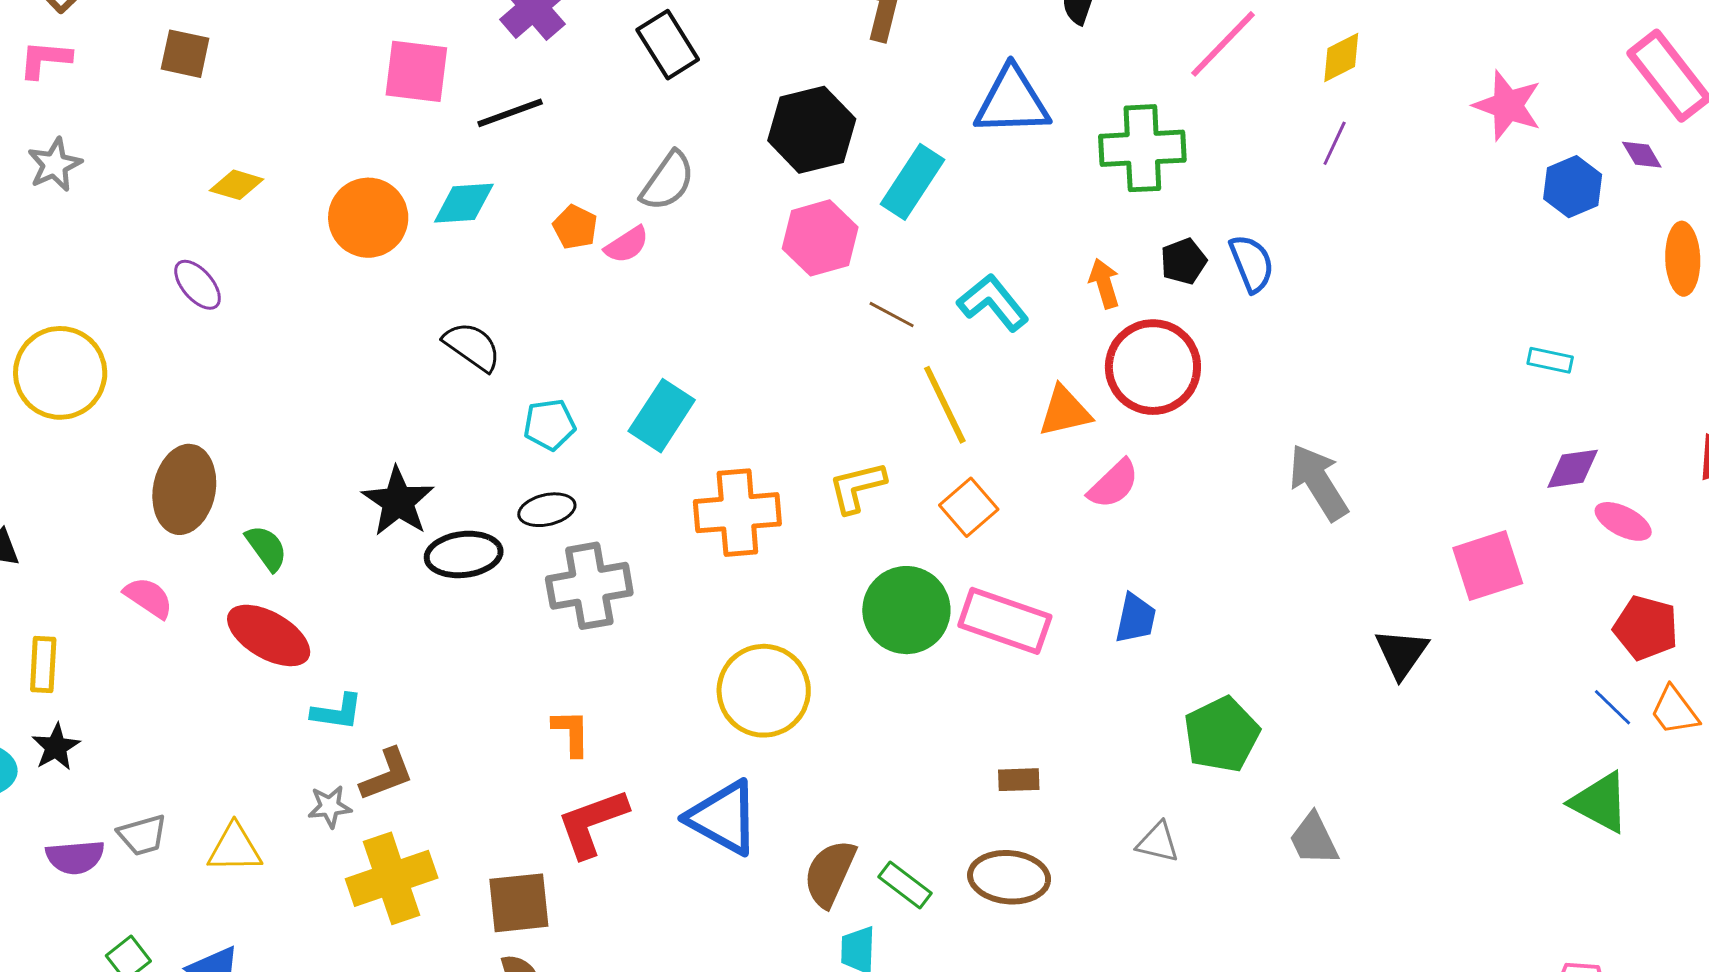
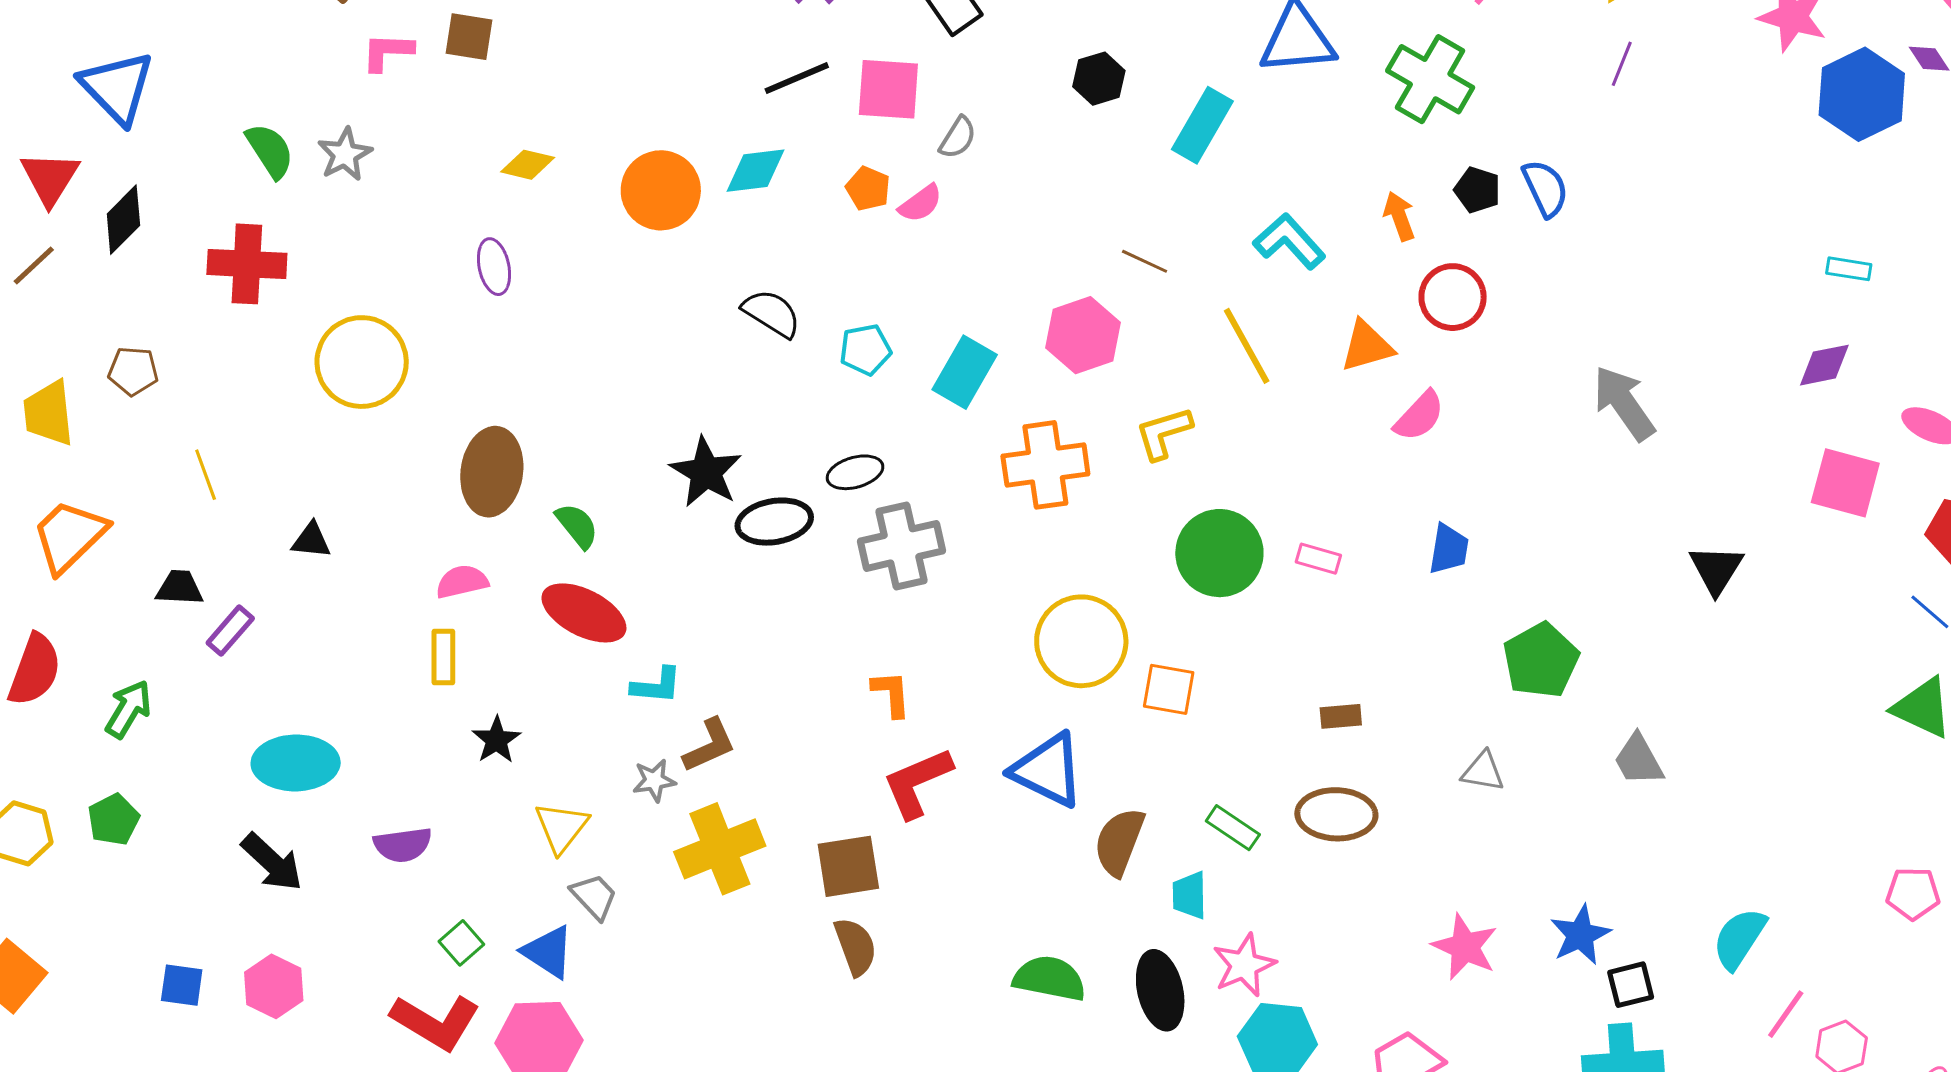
pink L-shape: (45, 59) -> (387, 52), moved
pink square: (416, 71) -> (888, 89), moved
black hexagon: (812, 130) -> (1099, 79), size x0.6
green cross: (1142, 148) -> (1430, 79), turned 36
gray semicircle: (668, 181) -> (958, 138), size x0.7
blue hexagon: (1573, 187) -> (1862, 94), size x1.5
pink hexagon: (820, 238) -> (1083, 335), moved
black pentagon: (1184, 261) -> (1477, 190), turned -30
purple ellipse: (198, 285) -> (494, 267), turned 32
brown line: (892, 315) -> (1145, 261), moved
red circle: (1153, 367) -> (1453, 297), size x0.7
cyan pentagon: (549, 425) -> (865, 350), moved
purple diamond: (1573, 469) -> (1824, 365), moved
orange square: (969, 507) -> (1169, 689), moved, turned -36
pink square: (1488, 566) -> (1845, 483), moved, turned 36
pink semicircle: (149, 598) -> (462, 582), turned -44
pink rectangle: (1005, 621) -> (1318, 559), size x0.5
yellow rectangle: (43, 665) -> (443, 657), moved
black star: (56, 747) -> (496, 740), moved
gray trapezoid: (142, 835) -> (594, 896), moved, turned -114
yellow triangle: (235, 848) -> (561, 827), turned -48
brown semicircle: (830, 873) -> (1119, 842), moved

